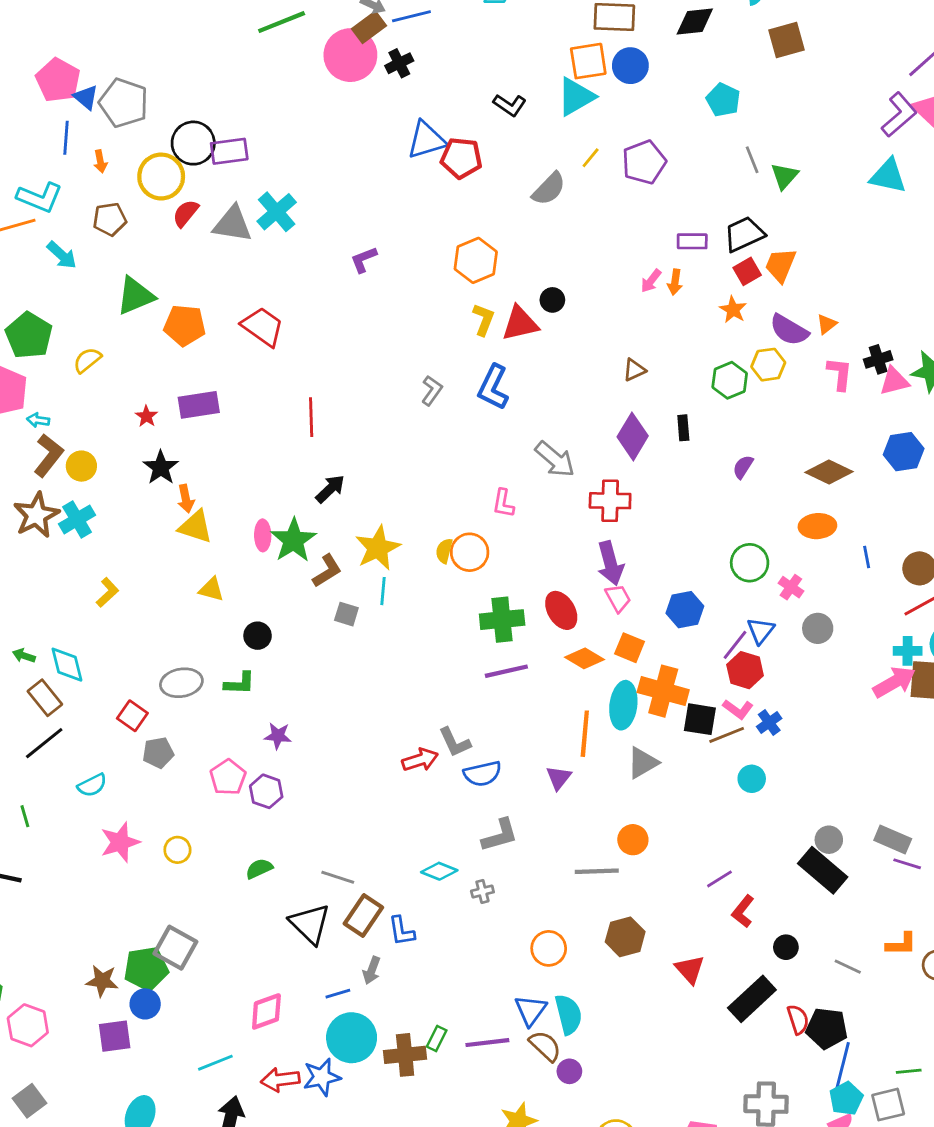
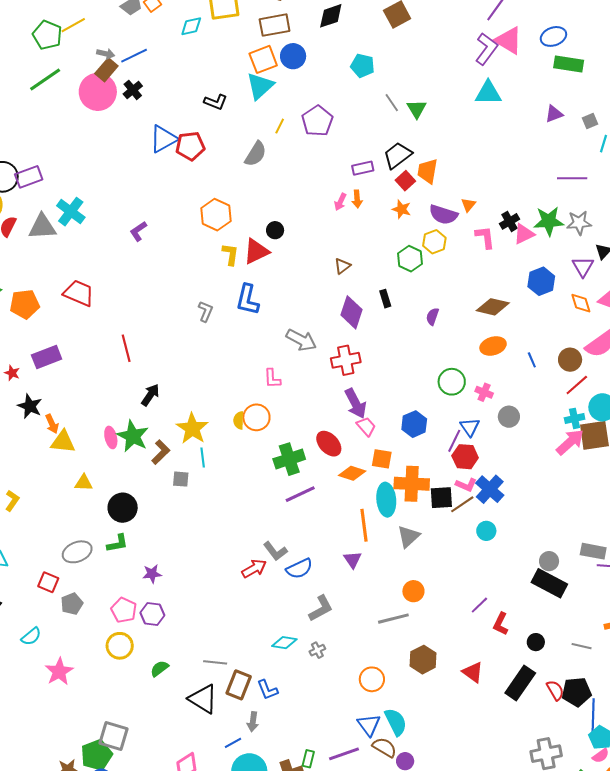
black circle: (258, 636) -> (123, 508), size x1.5
blue cross: (769, 722) -> (490, 489), size x1.6
yellow circle: (177, 850) -> (120, 646), moved, size x1.4

